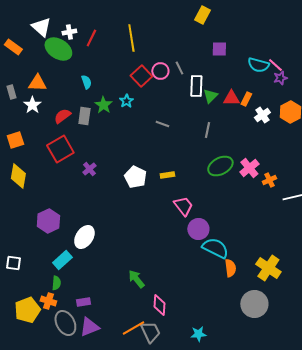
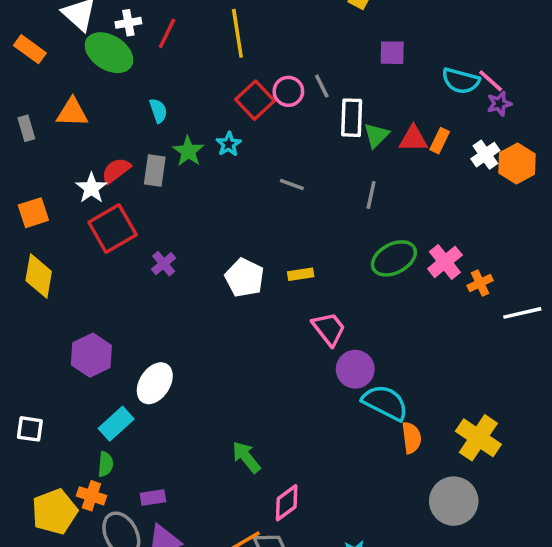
white star: (32, 105) -> (91, 188), moved
white cross: (262, 115) -> (485, 155), moved
pink diamond: (159, 305) -> (287, 503), turned 50

